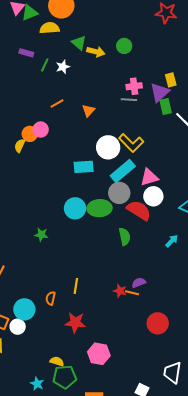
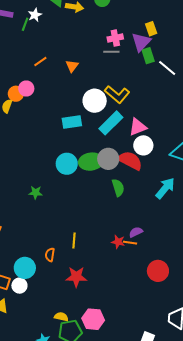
white star: (63, 67) -> (35, 15), moved
gray circle: (119, 193) -> (108, 159), moved
cyan arrow: (172, 241) -> (165, 188), size x1.6
pink hexagon: (99, 354) -> (93, 319), moved

